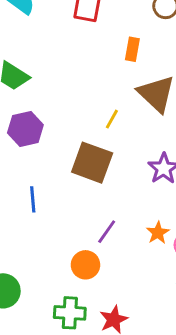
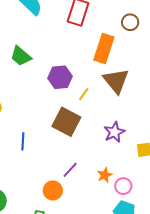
orange rectangle: (132, 49) -> (104, 49), size x1.8
purple hexagon: (25, 129) -> (60, 77), moved

